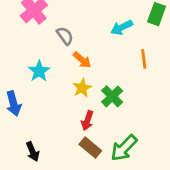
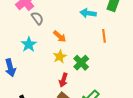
cyan arrow: (122, 27) -> (88, 13), turned 35
gray semicircle: (65, 36) -> (37, 18), moved

